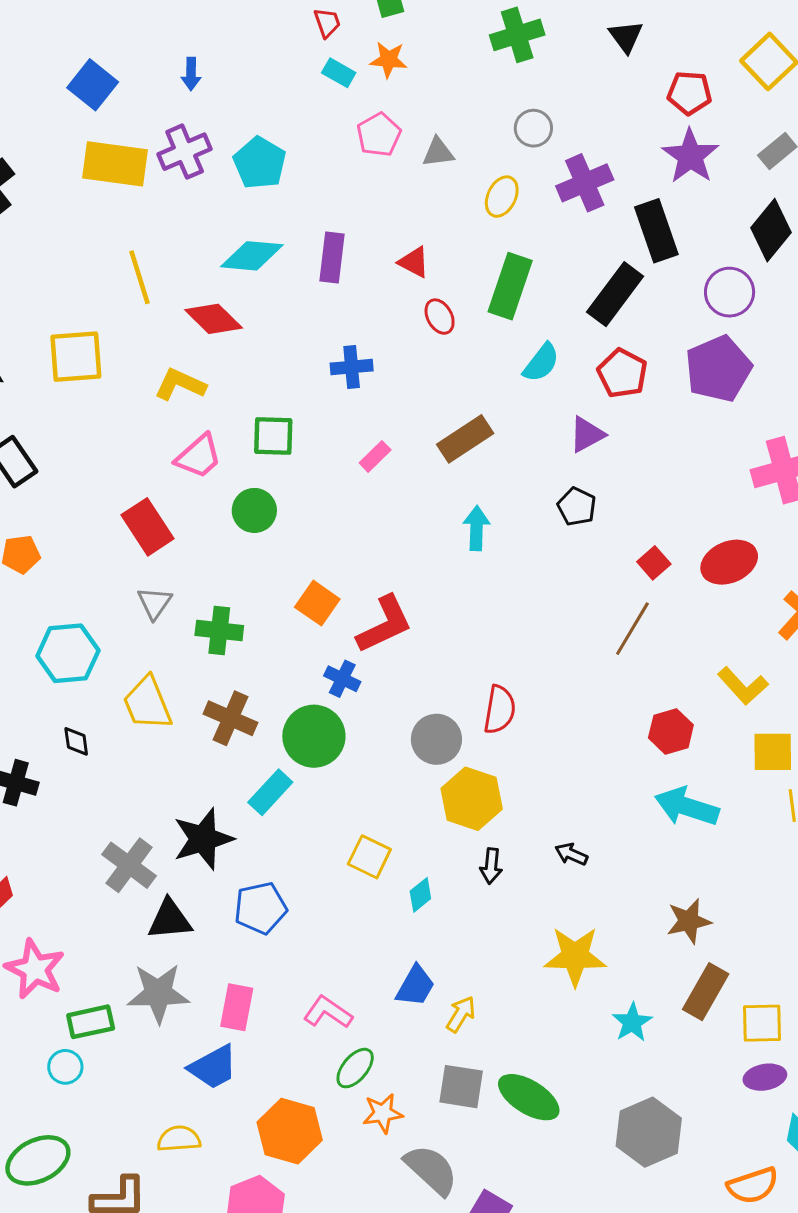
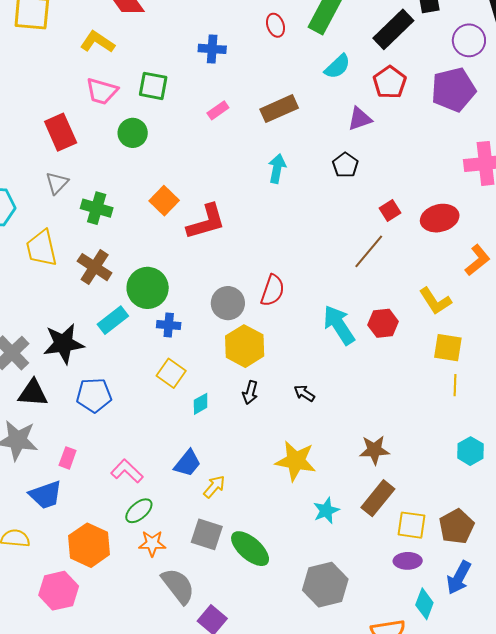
pink trapezoid: (199, 456) -> (102, 91), turned 48
blue cross: (342, 679) -> (169, 325), moved, turned -30
cyan arrow: (687, 807) -> (339, 325), moved, turned 30
pink rectangle: (237, 1007) -> (68, 458), size x0.7

